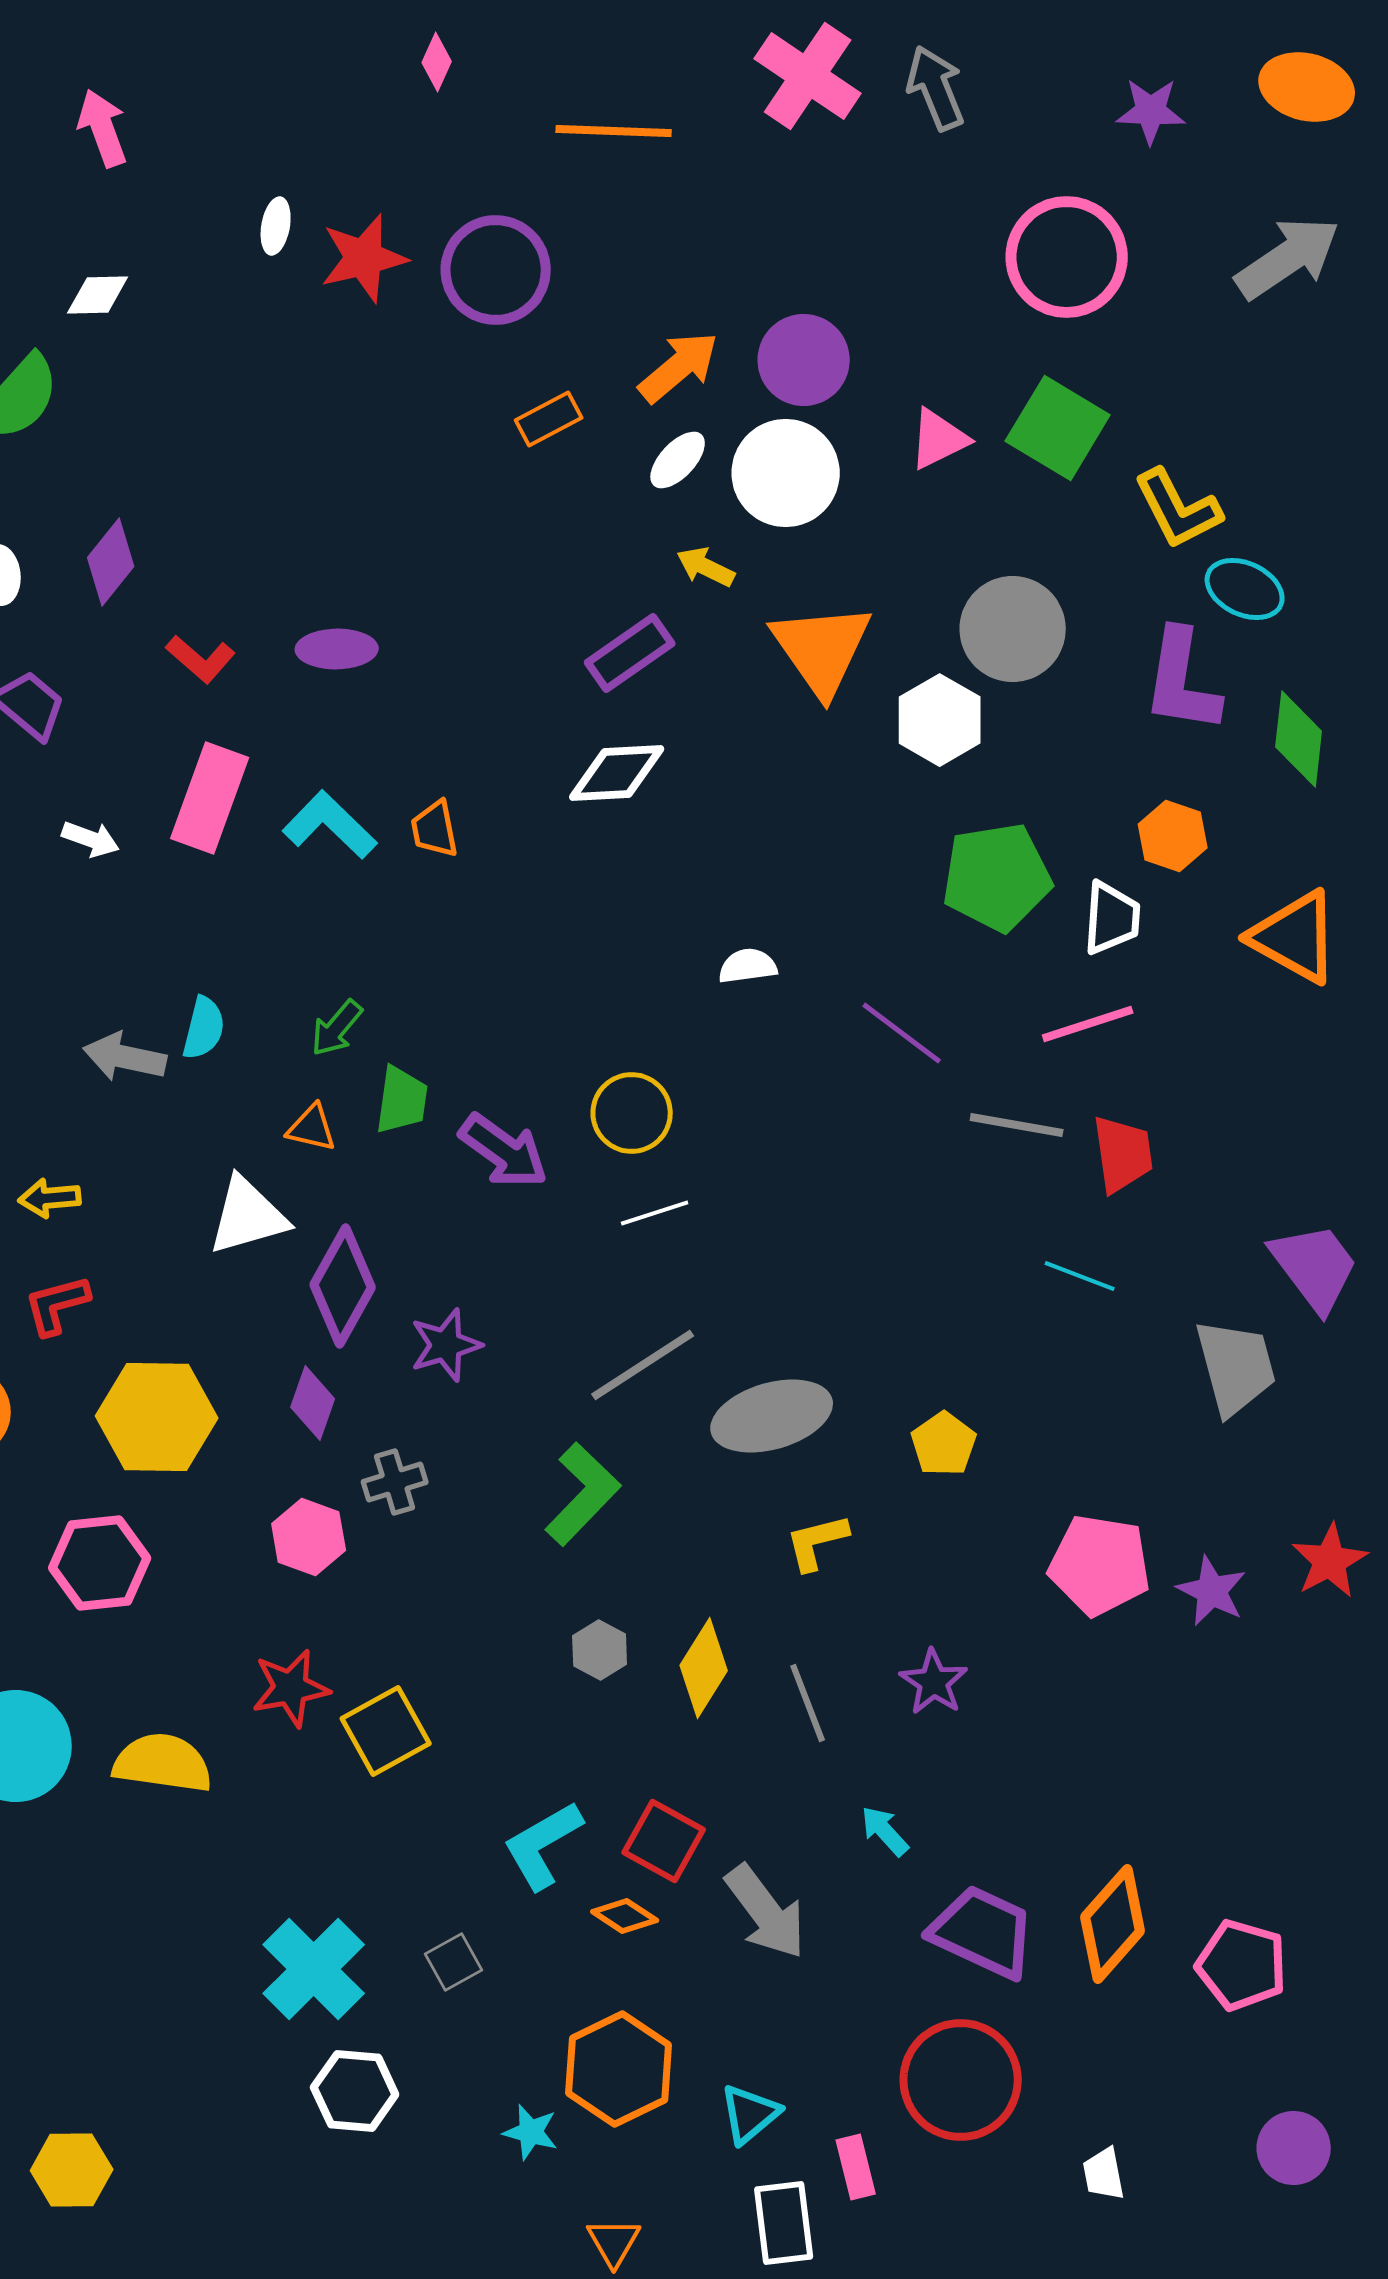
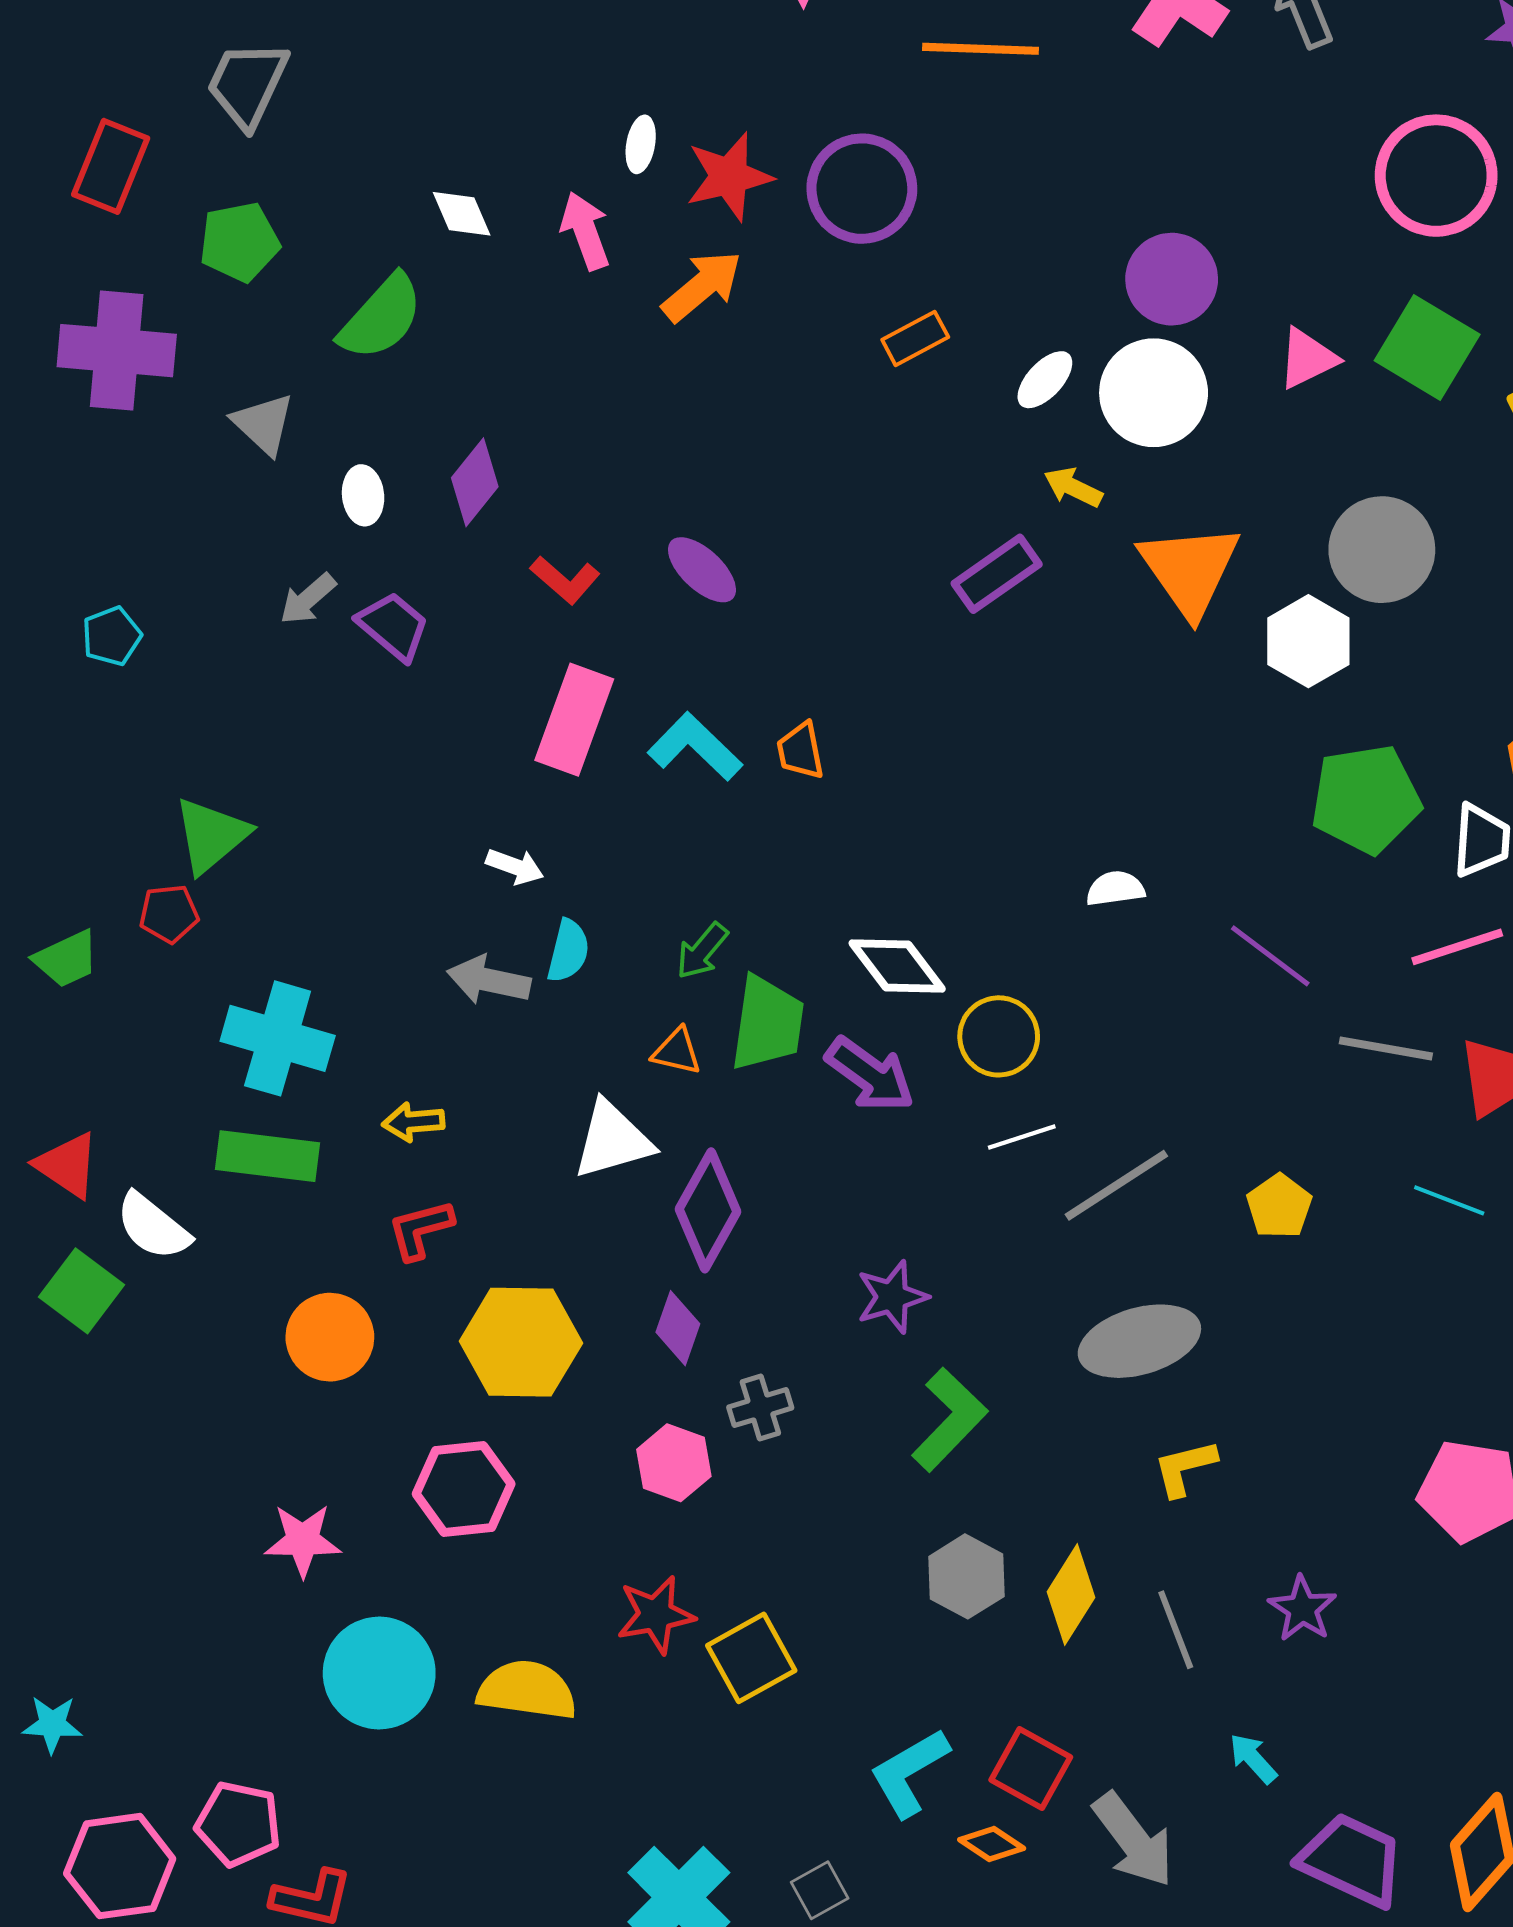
pink arrow: (103, 128) -> (585, 231), moved
white diamond: (98, 295) -> (462, 214), turned 68
orange arrow: (679, 367) -> (702, 286), moved
purple ellipse: (337, 649) -> (702, 570), turned 44
white diamond: (617, 773) -> (897, 966), moved, turned 56
white arrow: (91, 839) -> (515, 866), moved
green trapezoid: (402, 1100) -> (767, 1023), size x1.4
purple star: (446, 1345) -> (892, 1297), moved
gray line: (643, 1365) -> (1116, 1185), moved
yellow pentagon: (944, 1444) -> (1279, 1206), moved
gray hexagon: (600, 1650) -> (966, 1576), size x1.4

